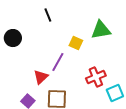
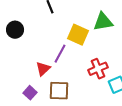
yellow square: (76, 43) -> (78, 35), size x1.5

